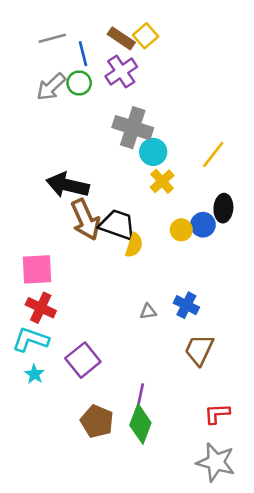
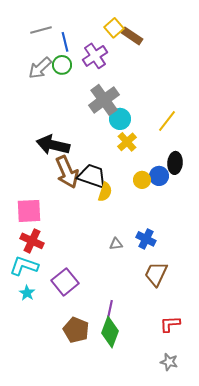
brown rectangle: (121, 38) -> (132, 36), moved
gray cross: (133, 128) -> (104, 100), turned 36
gray star: (216, 462) -> (169, 362), size x0.6

